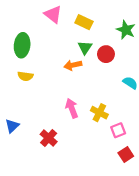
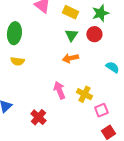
green star: (126, 30) -> (100, 13), moved, turned 30
red circle: (106, 54) -> (94, 34), moved
orange arrow: (73, 65) -> (70, 58), moved

